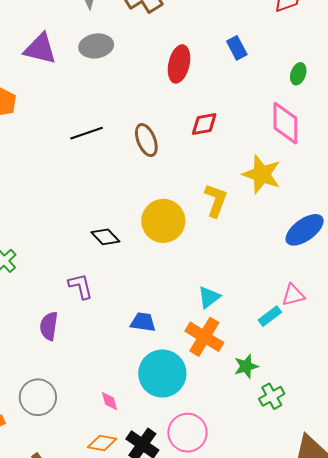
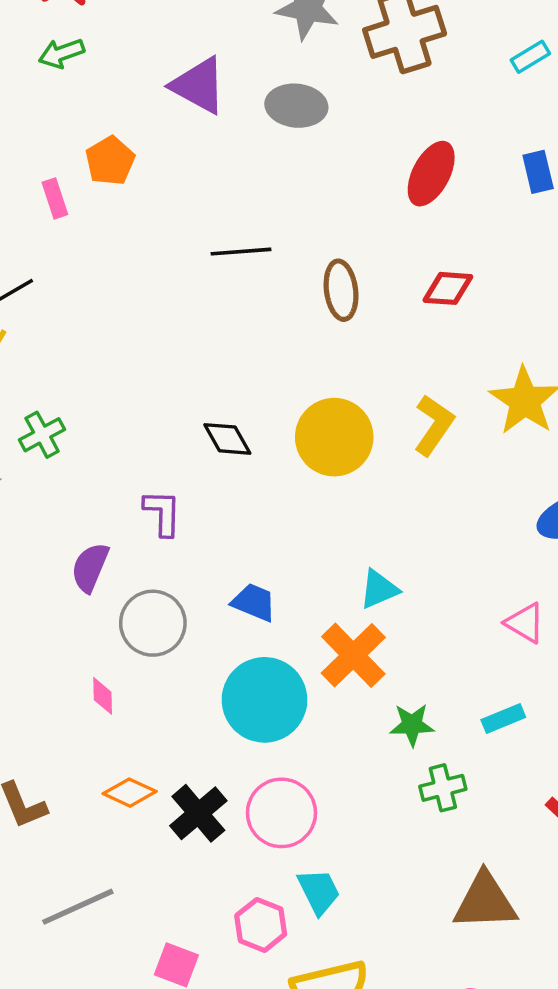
pink triangle: (293, 295) -> (525, 623), turned 30
cyan rectangle: (270, 316) -> (503, 719), moved
gray circle: (38, 397) -> (153, 623), moved
pink diamond: (110, 401) -> (103, 696), moved

